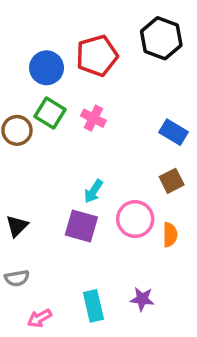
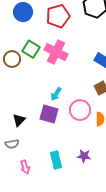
blue circle: (47, 68) -> (23, 12), moved
pink cross: (93, 118) -> (56, 52), size x1.6
black triangle: (17, 226) -> (19, 120), moved
pink arrow: (40, 318) -> (25, 167), turned -80

